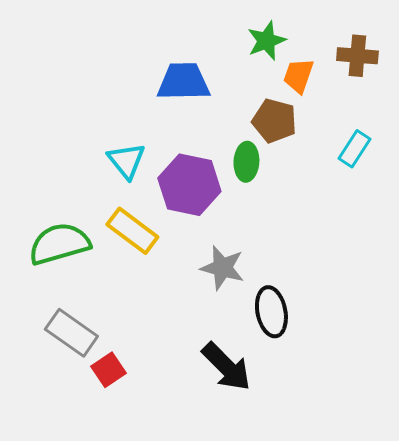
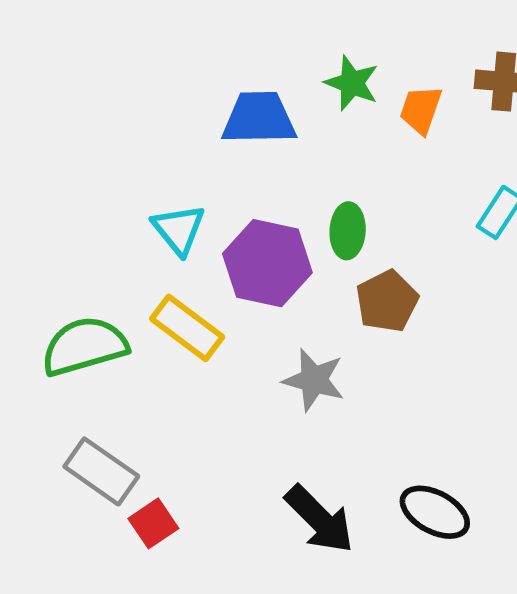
green star: (266, 41) -> (352, 83), moved, turned -30
brown pentagon: (274, 121) -> (387, 301), moved, turned 30
black ellipse: (271, 312) -> (435, 512), moved, turned -51

